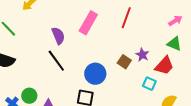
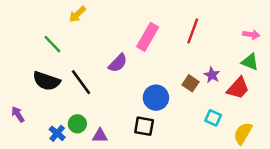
pink arrow: (175, 21) -> (251, 35), turned 40
purple semicircle: (58, 36) -> (118, 63), moved, turned 66
black line: (56, 61) -> (81, 82), moved
cyan square: (149, 84) -> (213, 118), moved

